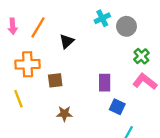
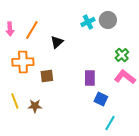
gray circle: (126, 26) -> (108, 20), moved
yellow line: (18, 99) -> (15, 101), moved
brown star: (64, 114) -> (35, 106), moved

